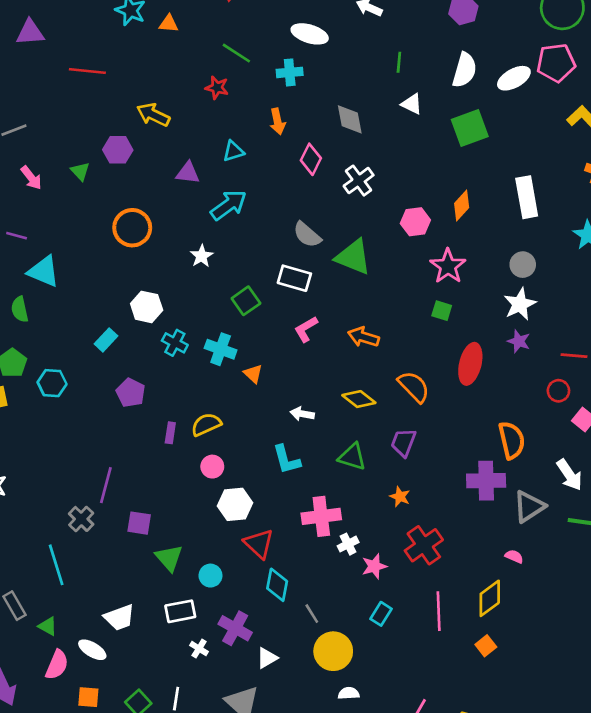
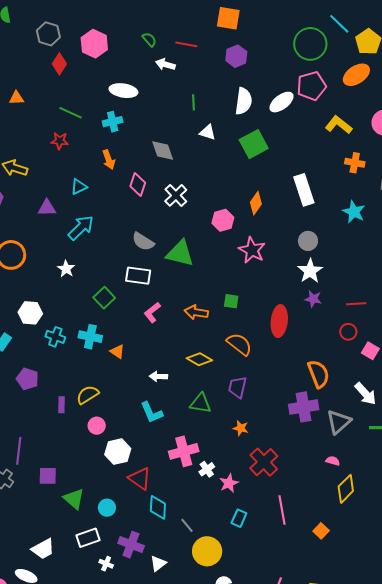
green square: (442, 311) -> (231, 301), moved
yellow diamond: (490, 598) -> (346, 489), moved

